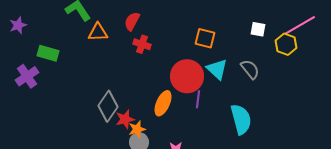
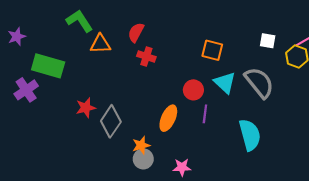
green rectangle: (48, 53) -> (48, 66), size x1.4
gray semicircle: (250, 69) -> (259, 83), size x1.5
red circle: (187, 76) -> (193, 90), size x0.6
red star: (125, 119) -> (86, 108), moved

